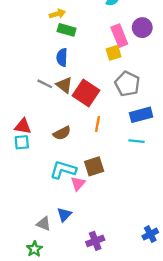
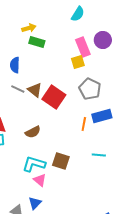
blue semicircle: (62, 57) -> (15, 65), moved
orange line: (98, 124) -> (84, 124), moved
cyan line: (136, 141) -> (99, 155), moved
brown square: (94, 166) -> (61, 161), turned 36
pink triangle: (78, 184) -> (40, 180), moved, turned -32

